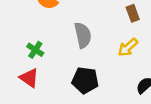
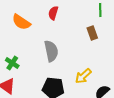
yellow arrow: (128, 47) -> (83, 76), moved

